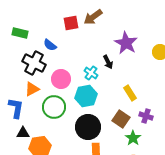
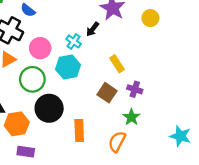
black arrow: (108, 62) -> (92, 29), turned 64
black circle: (88, 127) -> (49, 108), moved
green star: (133, 138) -> (131, 117), moved

